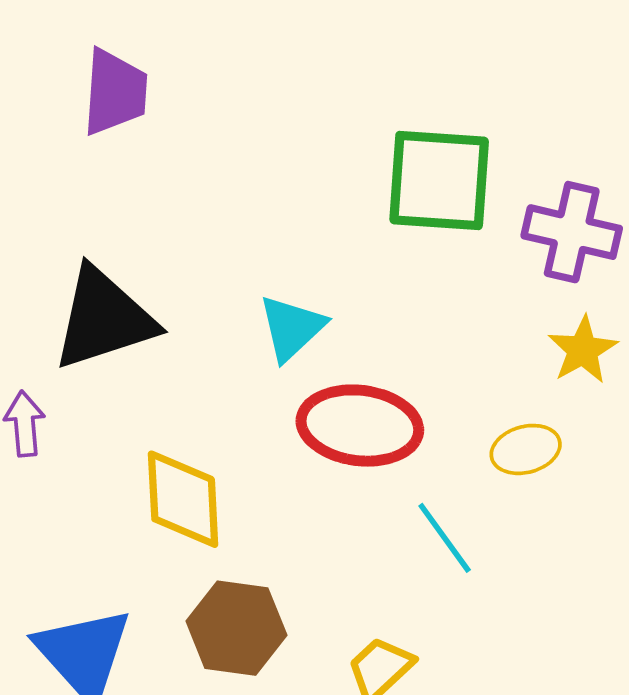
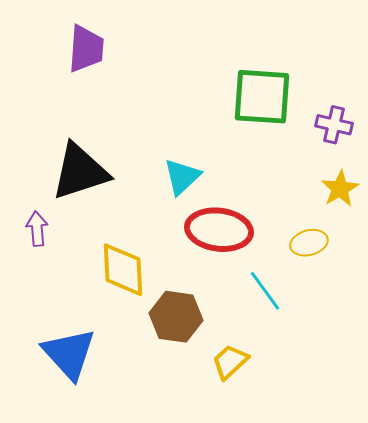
purple cross: (572, 232) -> (334, 125), size x0.7
brown hexagon: (236, 628) -> (176, 317), moved

